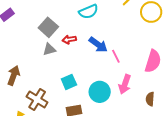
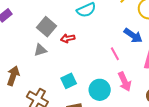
blue arrow: (98, 45) -> (133, 36), moved
gray triangle: (49, 49) -> (40, 50), moved
pink arrow: (125, 84) -> (125, 82), turned -42

